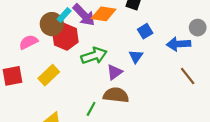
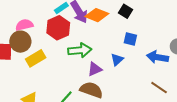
brown circle: (52, 24) -> (20, 42), moved
blue square: (145, 31) -> (130, 39), turned 32
brown line: (188, 76) -> (159, 88), turned -30

